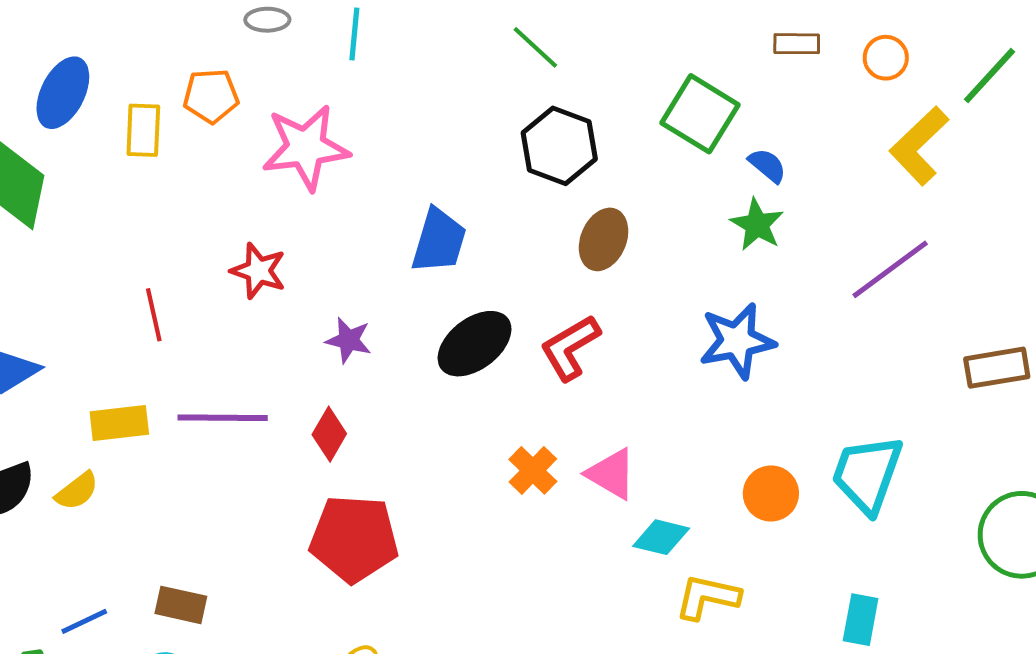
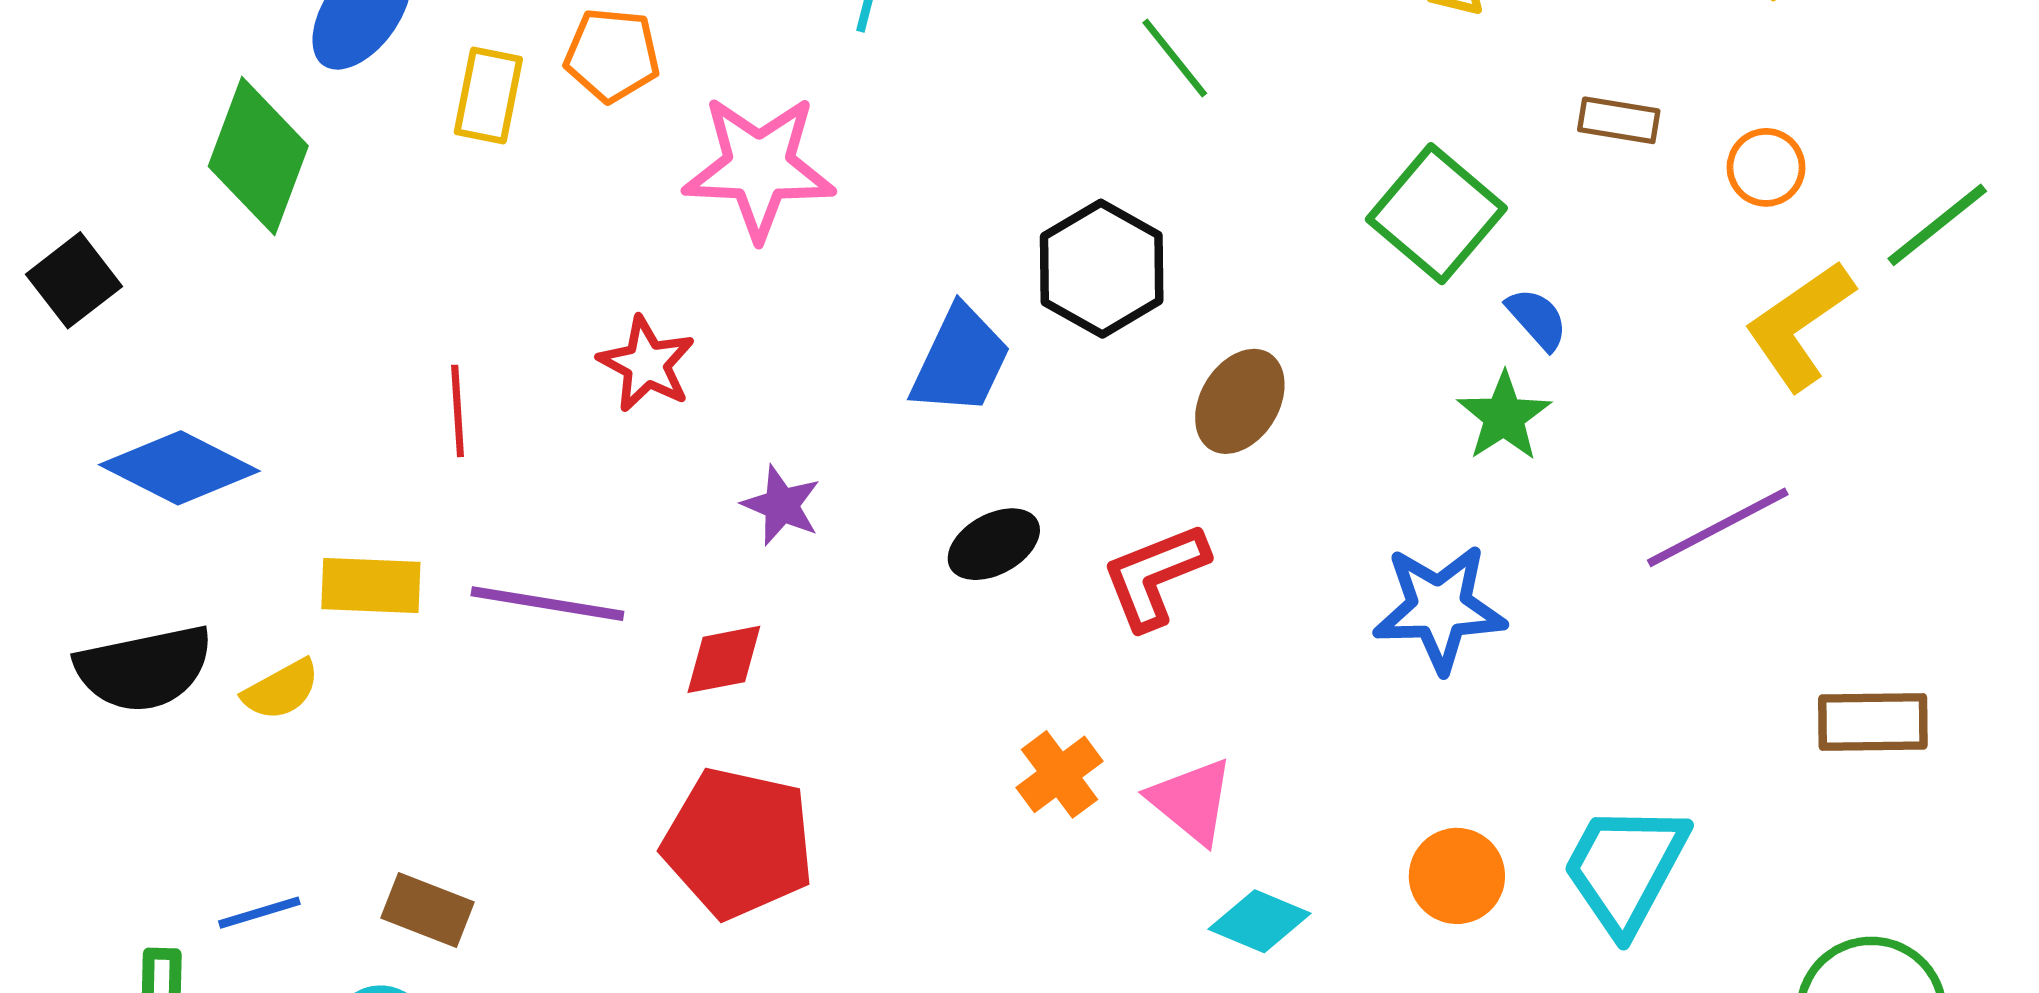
black hexagon: (559, 146) -> (1102, 269), moved
black ellipse: (475, 344) -> (994, 544), size x0.7
red diamond: (329, 434) -> (724, 659), turned 40

